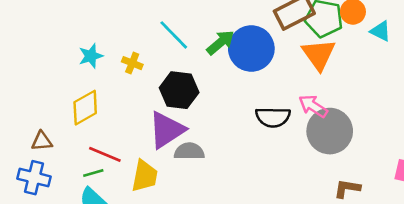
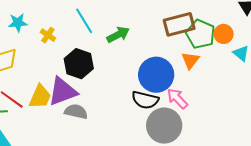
blue circle: (251, 49) -> (156, 75), moved
orange triangle: (319, 54) -> (190, 60), size x0.7
gray circle: (330, 131) -> (164, 126), moved
yellow trapezoid: (145, 176) -> (40, 97), moved

